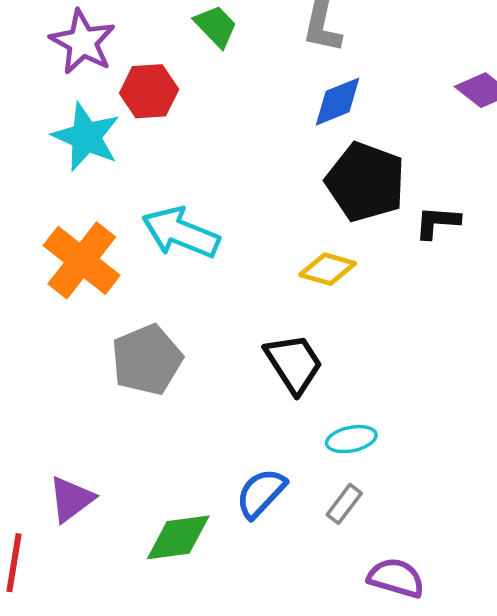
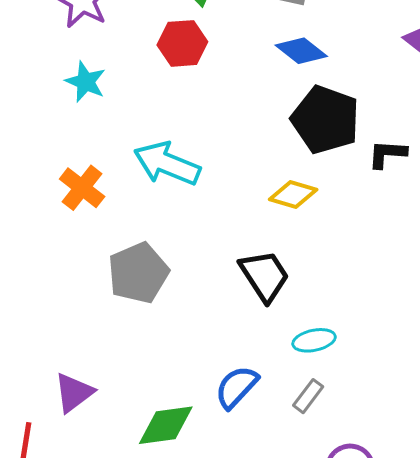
red hexagon: (149, 91) -> (182, 43), moved
blue diamond: (338, 102) -> (301, 51), turned 60
cyan star: (86, 137) -> (86, 82), size x0.7
orange cross: (82, 260) -> (82, 188), size x0.7

